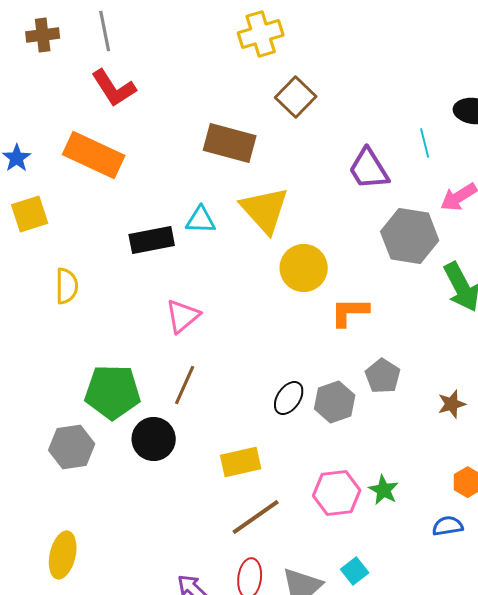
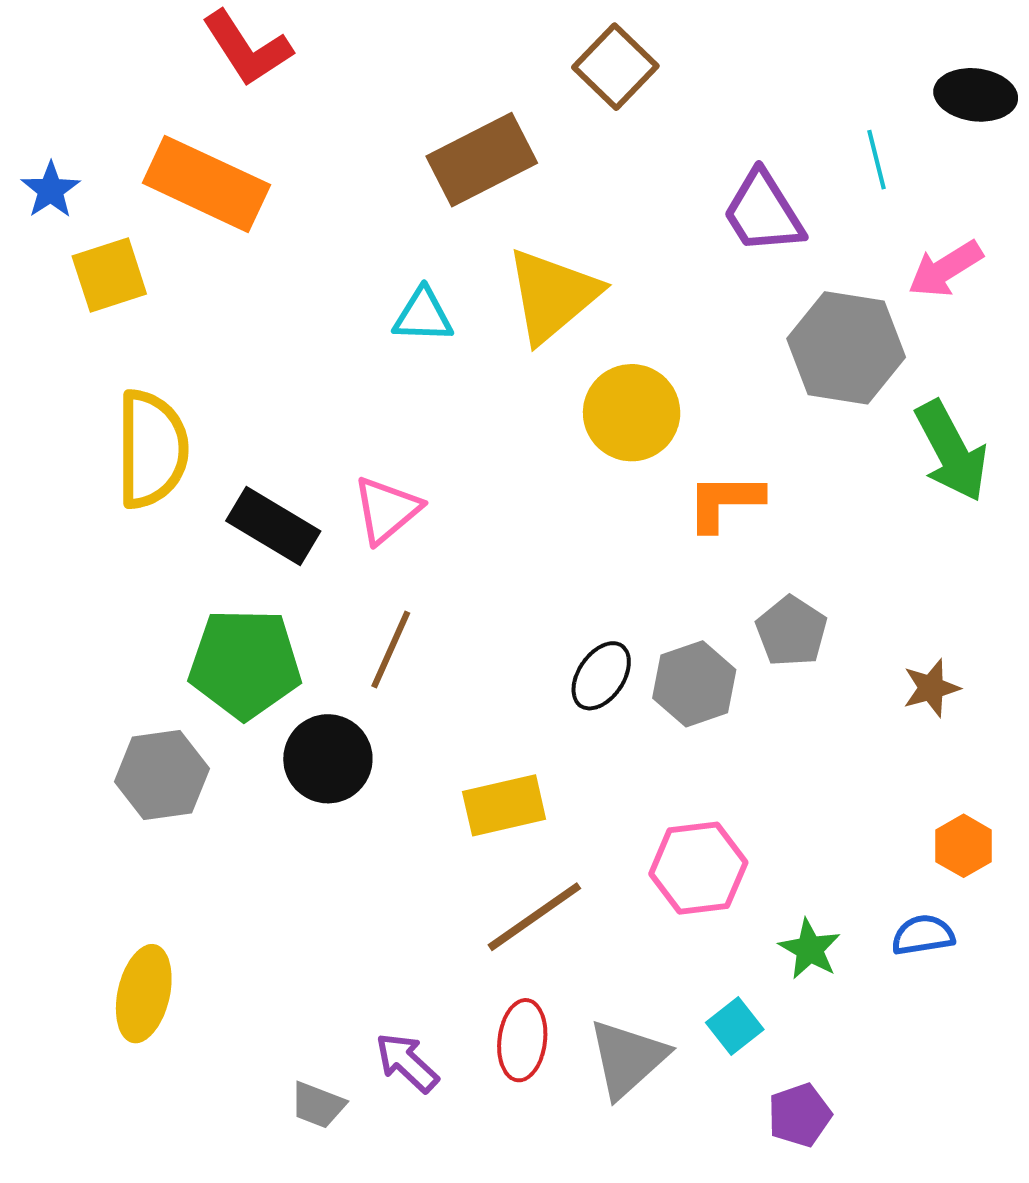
brown rectangle: (230, 143) -> (482, 160), turned -42
yellow triangle: (265, 210) -> (553, 295), turned 32
yellow square: (30, 214) -> (109, 275), moved
black rectangle: (152, 240) -> (273, 526), moved, turned 42
yellow semicircle: (67, 286) -> (152, 449), size x1.6
green star: (384, 490) -> (810, 949), moved

